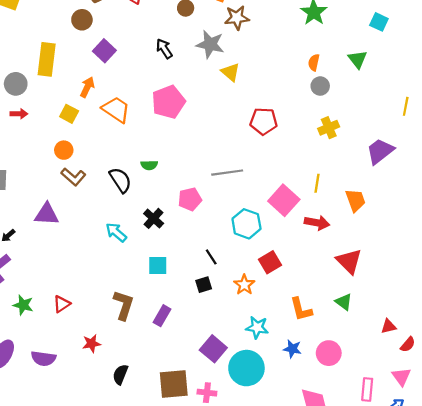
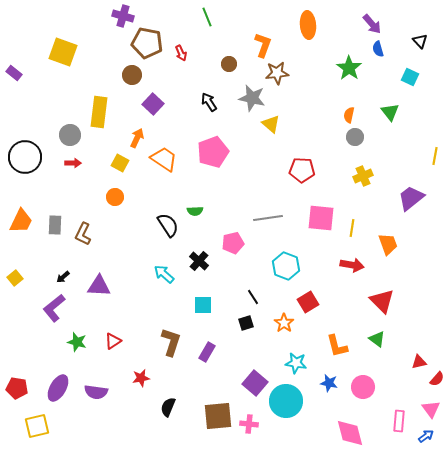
brown L-shape: (73, 177) -> (83, 234), moved, turned 75
pink square: (284, 200) -> (321, 218), moved, turned -36
purple triangle: (47, 214) -> (99, 286), moved

